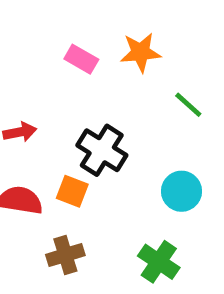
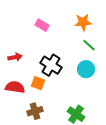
orange star: (141, 52) -> (83, 22), moved
cyan circle: (182, 191) -> (86, 69), moved

